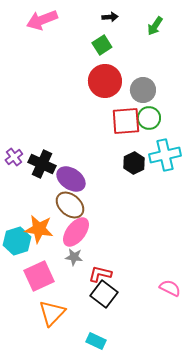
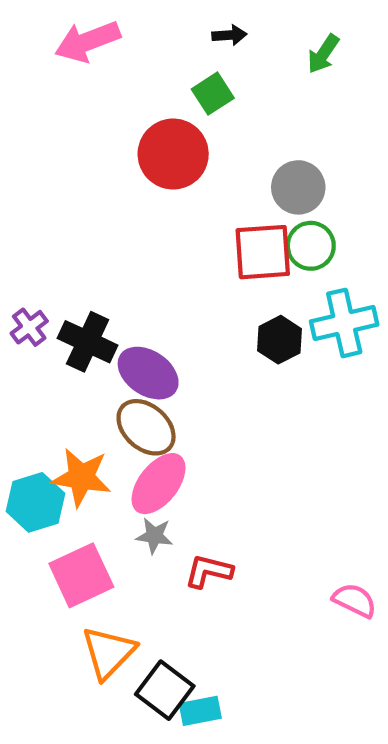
red circle: (105, 81) -> (173, 154), moved
black square: (104, 294) -> (165, 690), moved
cyan rectangle: (96, 341) -> (200, 711), turned -36

